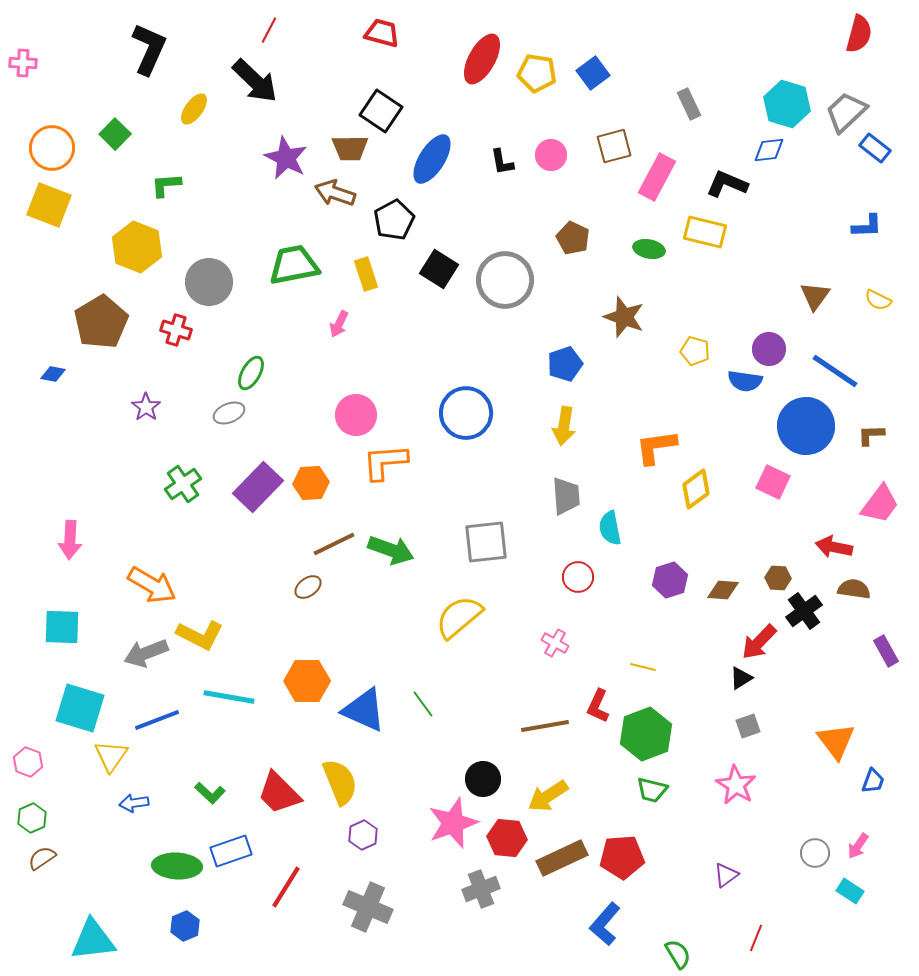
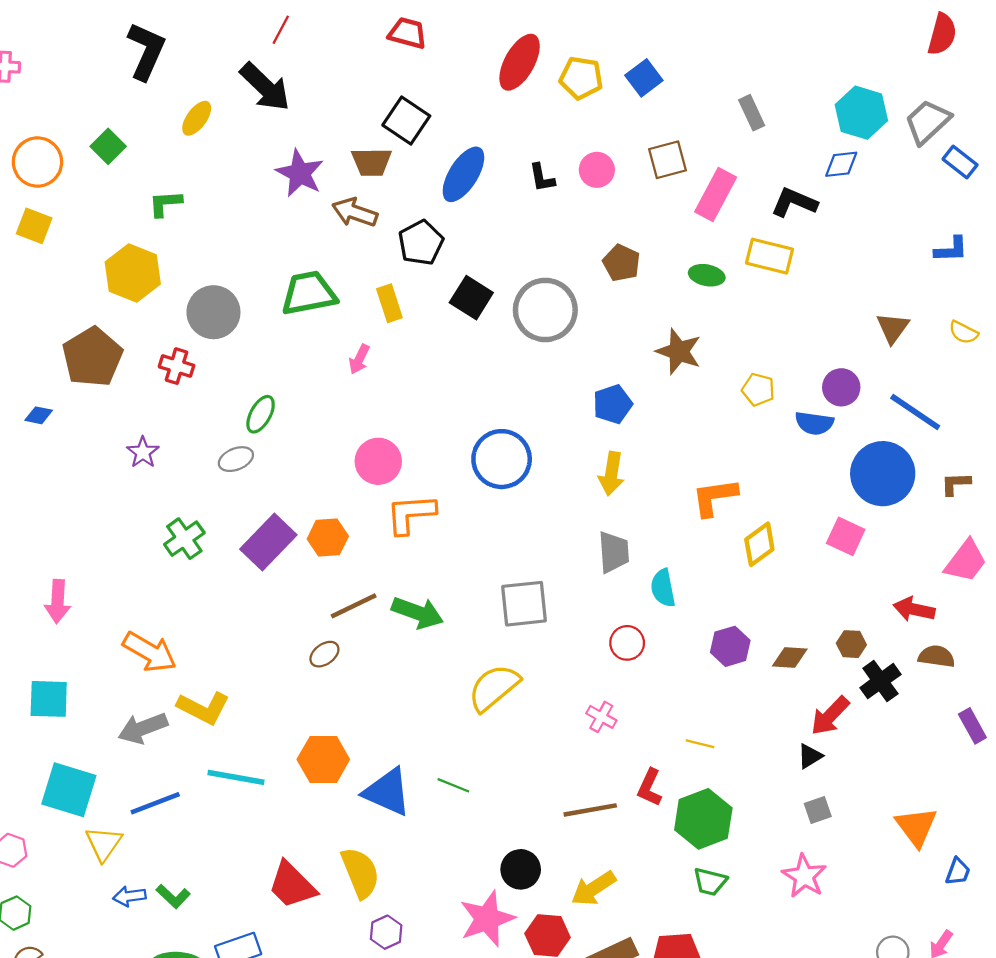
yellow square: (49, 205) -> (34, 226), size x0.7
green line: (423, 704) -> (453, 785), turned -32
green L-shape: (210, 793) -> (173, 896), moved

